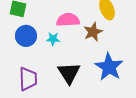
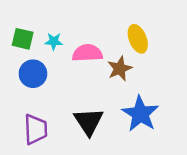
cyan star: (53, 39) -> (54, 41), moved

